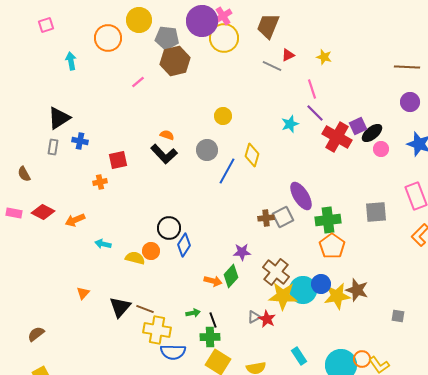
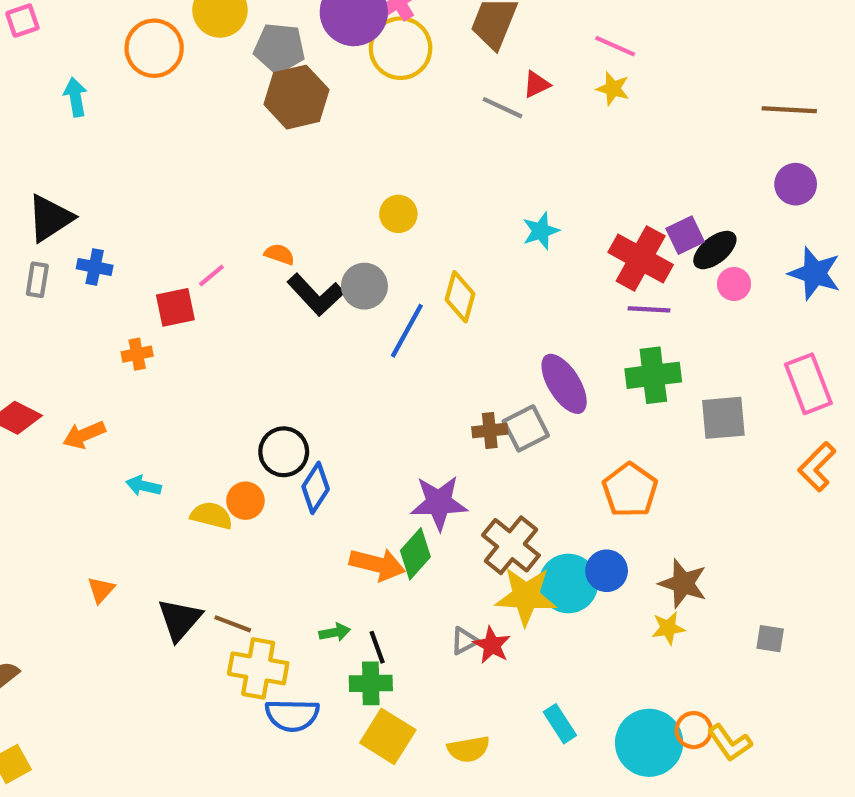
pink line: (138, 82) -> (211, 275), moved
pink line: (312, 89) -> (615, 46), moved, turned -48
purple line: (315, 113) -> (649, 309), moved, turned -42
black L-shape: (164, 154) -> (316, 295), moved
green cross: (328, 220) -> (653, 375), moved
purple star: (242, 252) -> (439, 503), size x1.5
orange arrow: (213, 281) -> (377, 564), size x1.4
yellow star: (337, 296) -> (668, 628), moved, size x0.6

